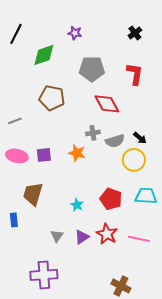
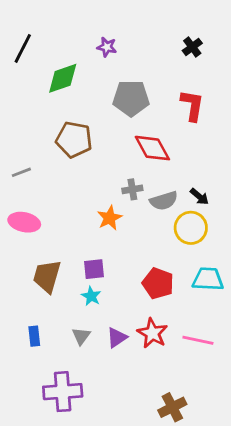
orange star: (77, 153) -> (110, 218), turned 30
purple square: (44, 155) -> (94, 269), moved
cyan star: (77, 205) -> (91, 296), moved
blue rectangle: (14, 220) -> (34, 336), moved
brown cross: (121, 286) -> (172, 407), turned 36

